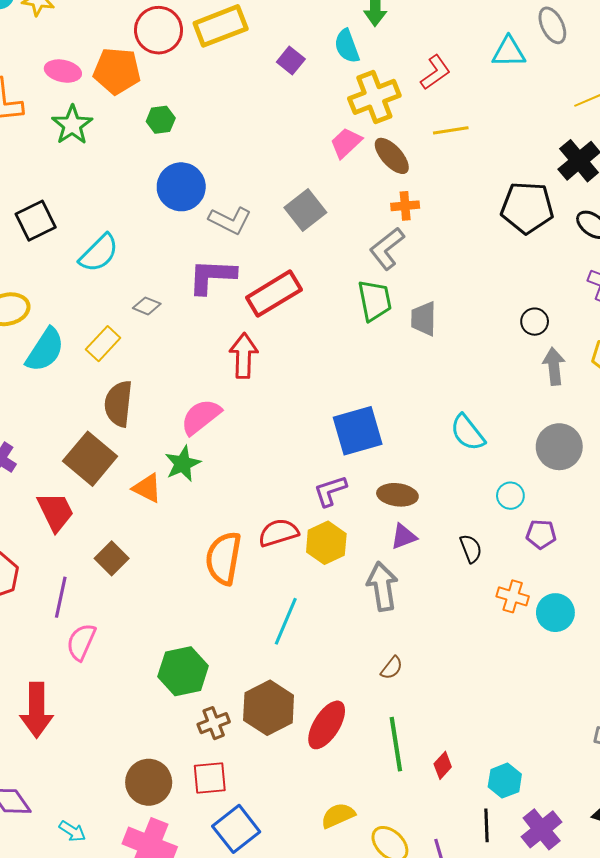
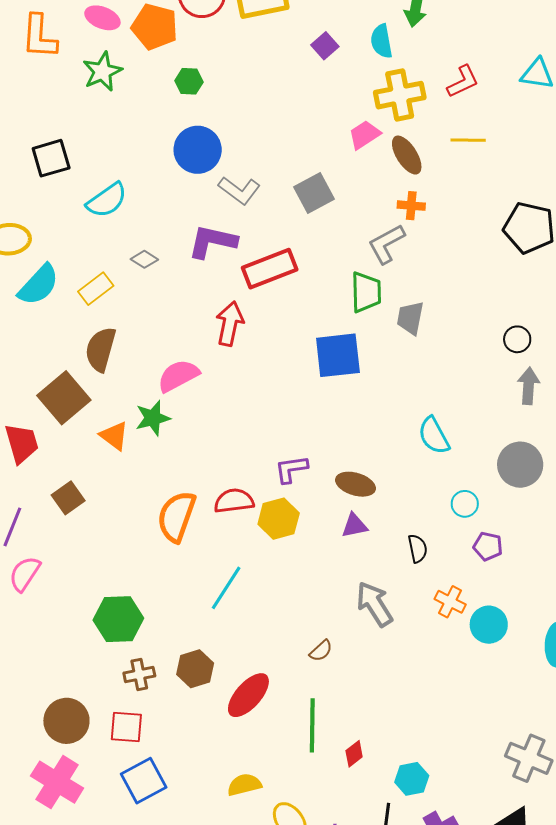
blue square: (358, 431) -> (338, 355), moved
gray arrow: (382, 586) -> (375, 604), moved, turned -33
brown hexagon: (269, 708) -> (195, 669), size x0.7

